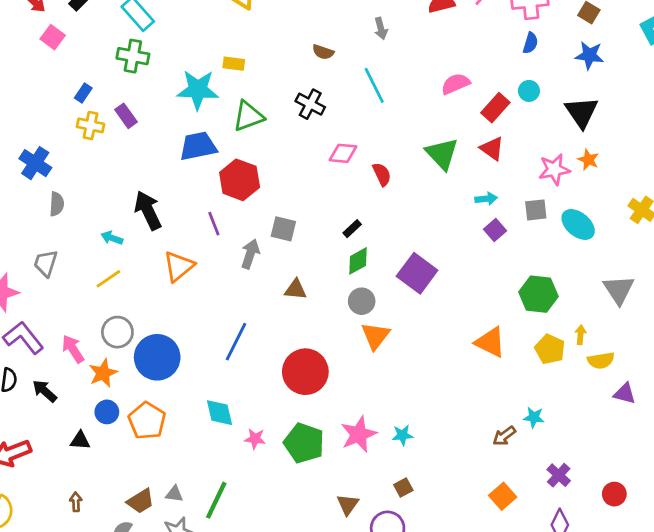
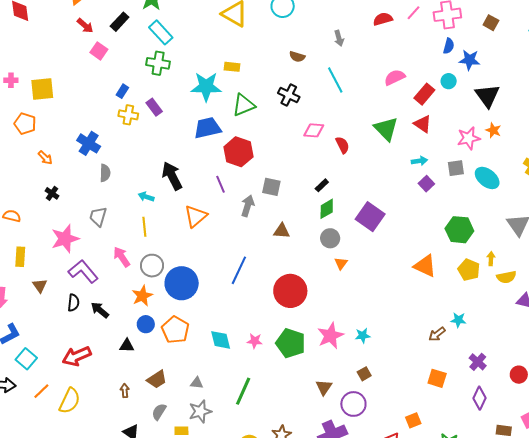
blue star: (589, 55) -> (470, 60), moved
yellow line: (108, 279) -> (144, 227), turned -60
orange triangle: (376, 336) -> (341, 263), size x0.6
pink arrow: (73, 349) -> (122, 257), moved
cyan diamond: (219, 413) -> (221, 340), moved
orange square: (503, 496) -> (437, 378), turned -30
green line: (216, 500) -> (243, 391), moved
brown trapezoid: (141, 501) -> (157, 379), moved

